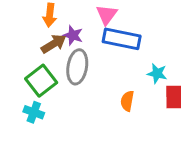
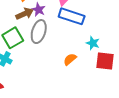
orange semicircle: (127, 101) -> (70, 59), turned 32

